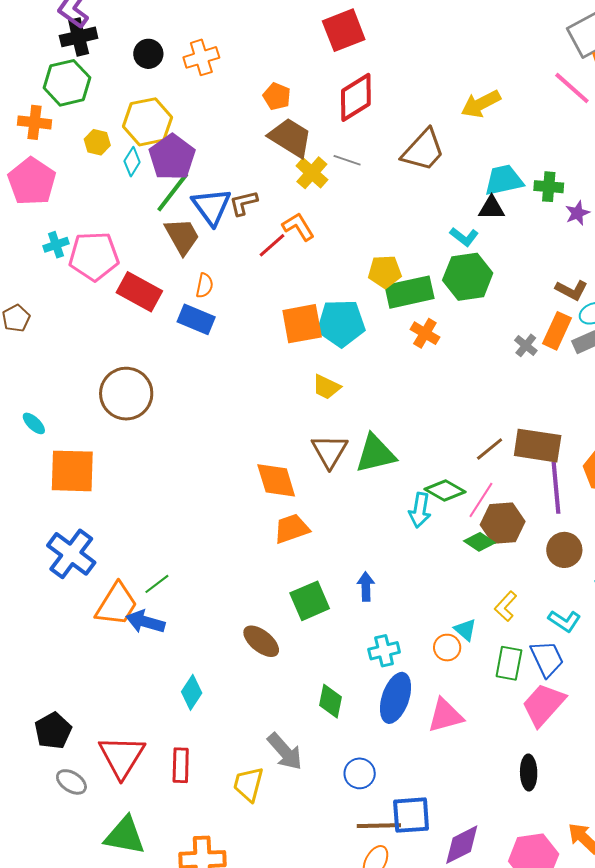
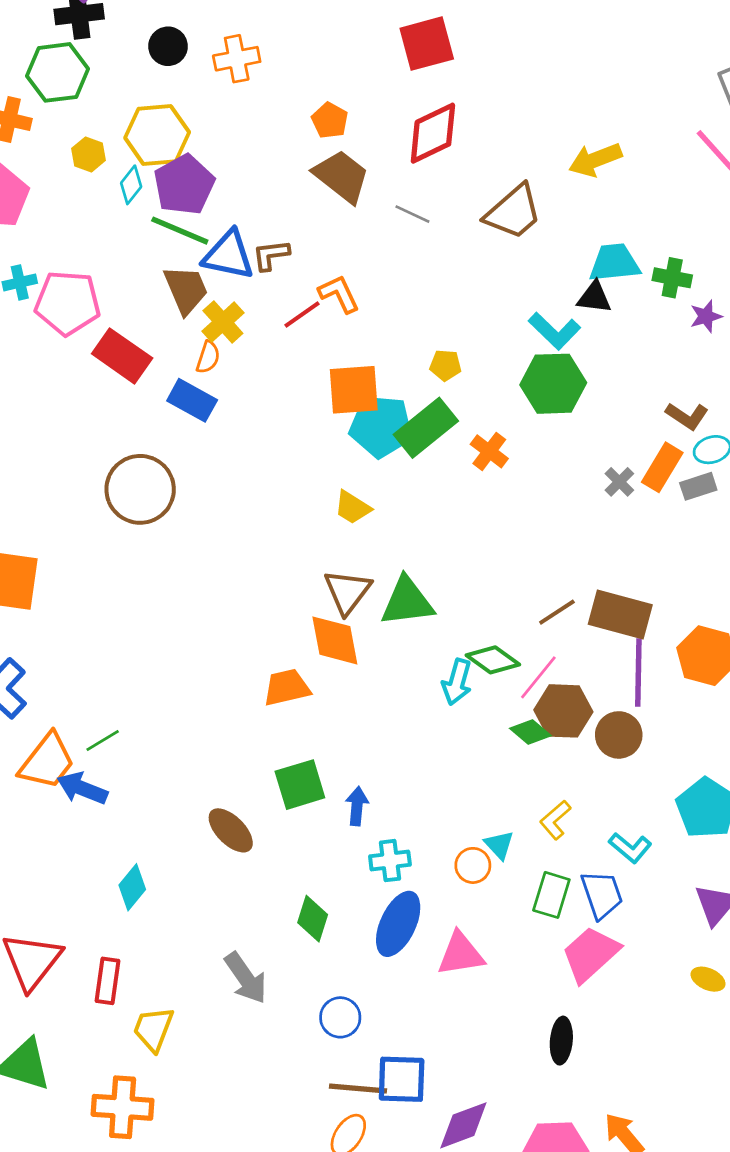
yellow cross: (312, 173) -> (223, 322), moved
green line: (173, 192) -> (180, 231), turned 69
blue triangle: (211, 207) -> (228, 255), turned -48
cyan L-shape: (464, 237) -> (554, 331), size x1.4
yellow pentagon: (385, 272) -> (446, 365), size x0.7
green rectangle: (409, 292) -> (426, 428), moved, turned -33
orange square: (302, 324) -> (354, 390), moved
brown circle: (126, 394) -> (140, 489), moved
orange diamond: (276, 480) -> (335, 640), moved
brown circle: (564, 550) -> (619, 735), moved
blue arrow: (366, 587) -> (357, 806), moved
yellow trapezoid: (248, 784) -> (153, 1029), moved

